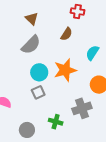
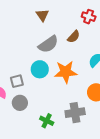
gray semicircle: (31, 45) -> (48, 44), moved
gray square: (38, 92) -> (17, 81), moved
gray circle: (27, 130) -> (20, 103), moved

